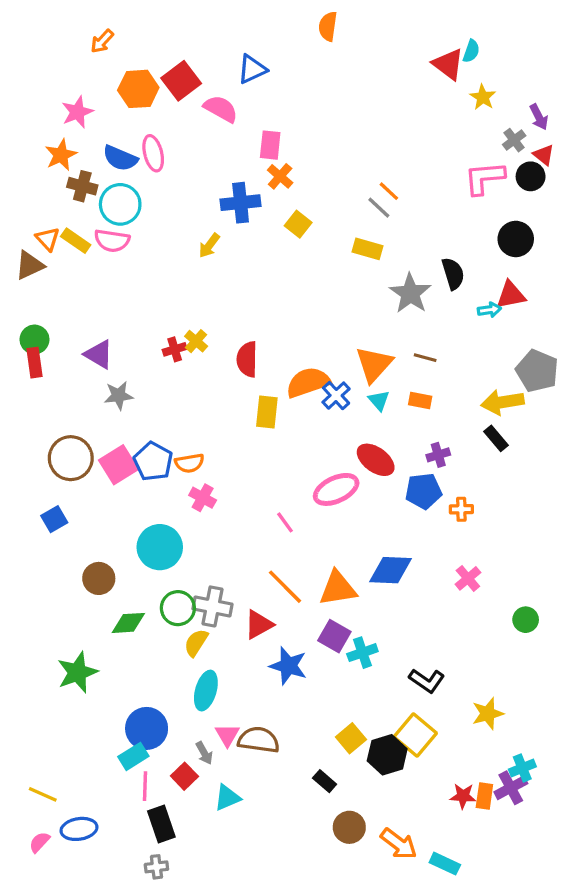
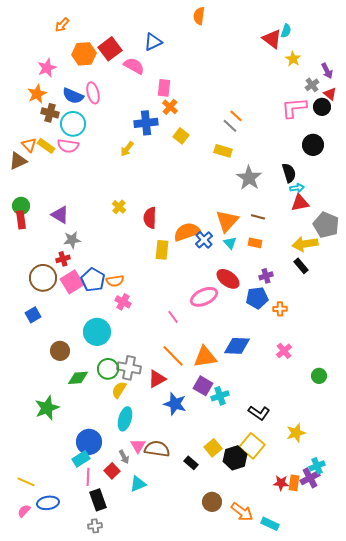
black semicircle: (453, 274) -> (289, 173), moved
red triangle: (511, 295) -> (300, 203), moved
red cross: (175, 349) -> (63, 259), moved
black rectangle: (325, 781) -> (191, 463), moved

